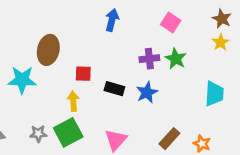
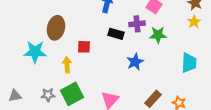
purple cross: (149, 59) -> (137, 24), moved
green star: (176, 59) -> (158, 35), turned -30
black rectangle: (114, 89) -> (116, 34), moved
yellow arrow: (73, 101) -> (67, 65), moved

